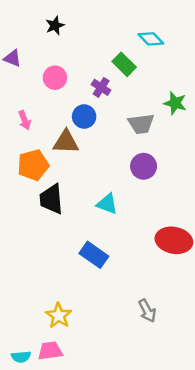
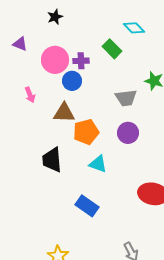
pink circle: (55, 78) -> (55, 60), size x1.4
purple cross: (101, 87) -> (81, 61), moved, turned -35
blue circle: (84, 117) -> (72, 81), moved
orange pentagon: (33, 165) -> (86, 132), moved

